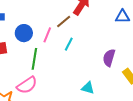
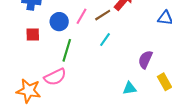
pink line: (47, 35) -> (81, 16), moved
cyan triangle: (88, 88) -> (130, 88), moved, turned -32

